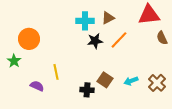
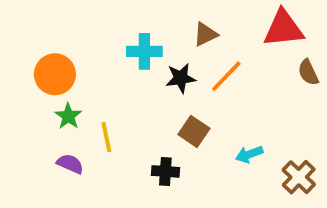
cyan cross: (85, 21) -> (144, 51), moved
green star: (14, 61) -> (68, 116), moved
brown square: (105, 80) -> (194, 131), moved
brown cross: (157, 83) -> (299, 177), moved

